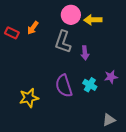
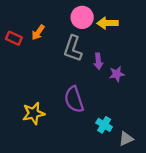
purple star: (111, 77) -> (117, 74), moved
cyan cross: (90, 85) -> (104, 125), moved

